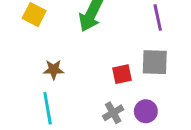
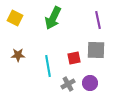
brown star: (54, 70) -> (18, 55), moved
cyan line: (48, 108) -> (48, 66), moved

